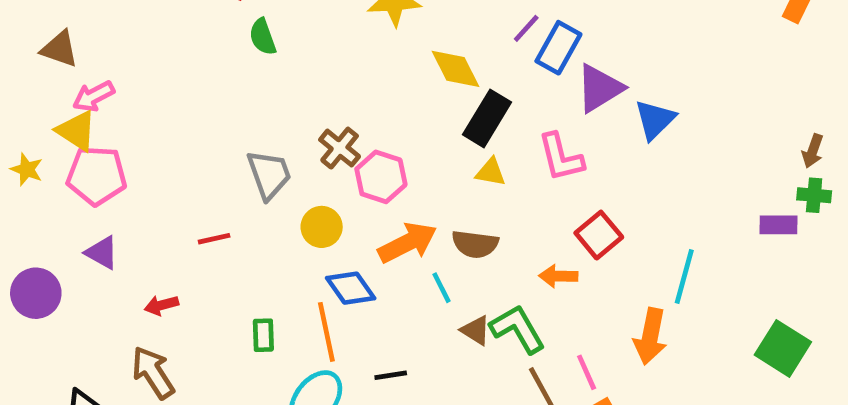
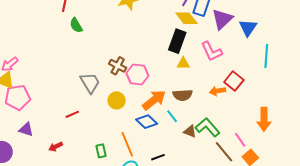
yellow diamond: (455, 69) -> (186, 18), moved
orange arrow: (558, 276) -> (217, 91), moved
cyan line: (684, 276) -> (266, 56), moved
blue diamond: (351, 288) -> (147, 122), moved

